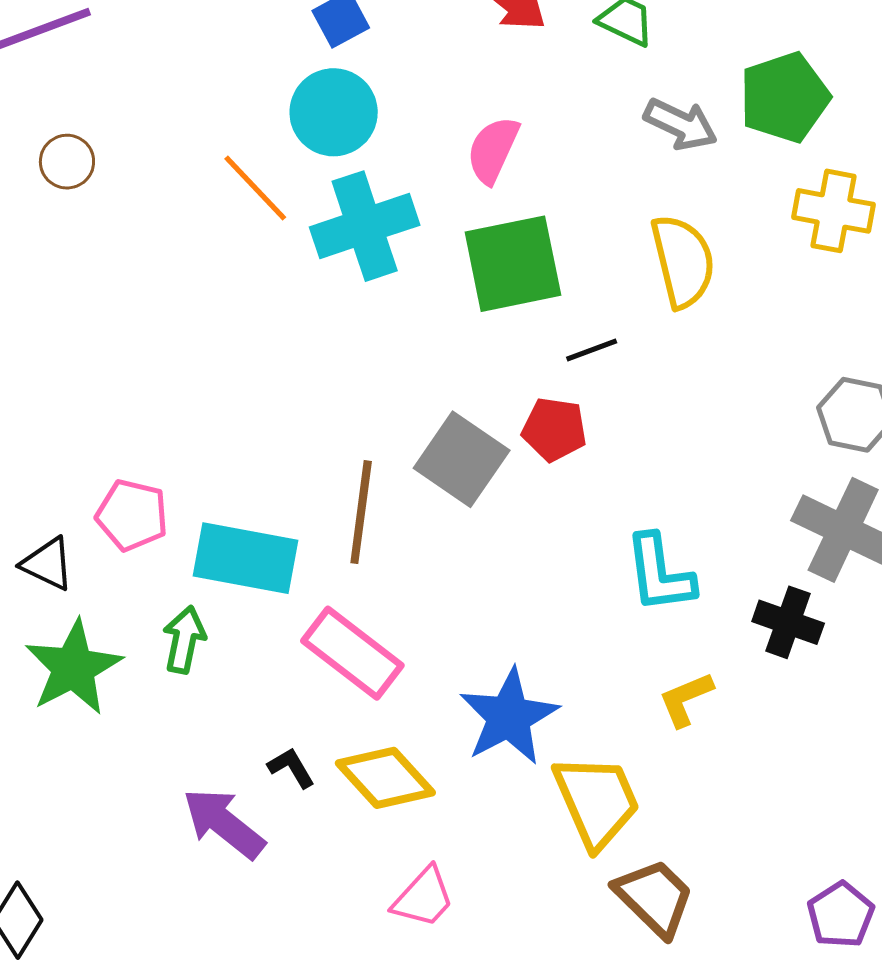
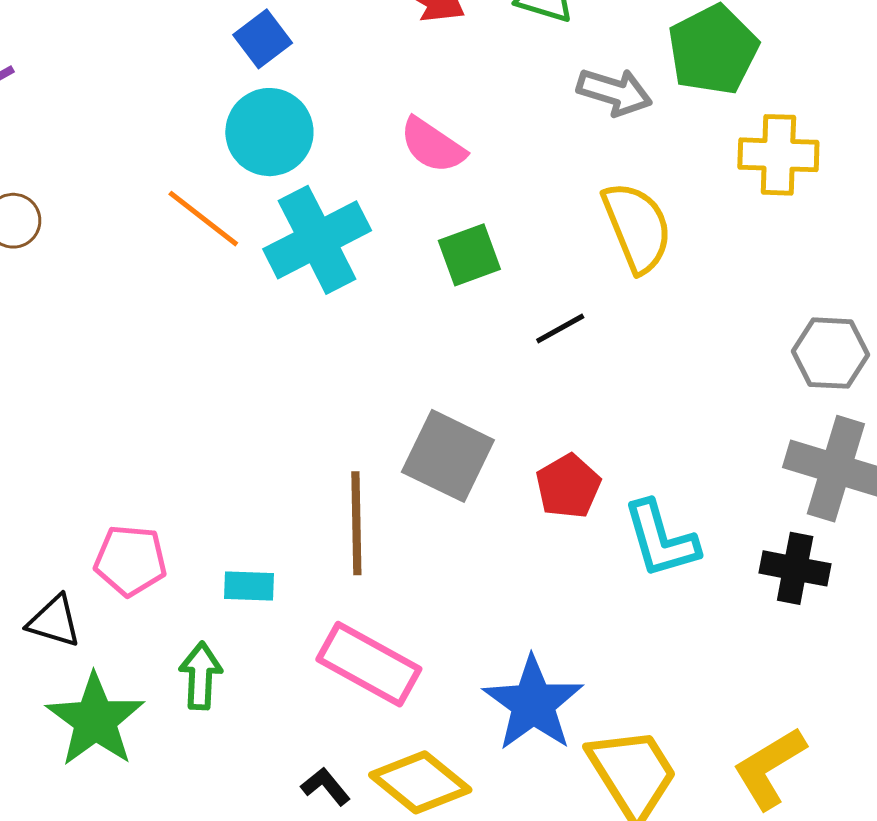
pink semicircle: (493, 150) -> (433, 145), turned -72
green square: (513, 264) -> (469, 255), size x0.6
red pentagon: (554, 429) -> (568, 486), moved, turned -30
cyan rectangle: (245, 558) -> (249, 586), size x0.5
yellow L-shape: (686, 699) -> (769, 768), moved, size x1.4

